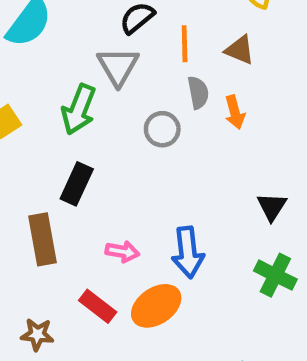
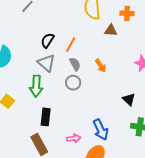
orange line: (185, 44) -> (71, 45), turned 49
brown triangle: (240, 50) -> (111, 30), moved
gray semicircle: (198, 93) -> (75, 64), moved

